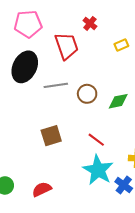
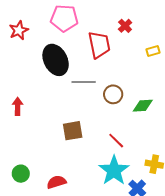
black ellipse: (25, 67) -> (56, 60), turned -60

